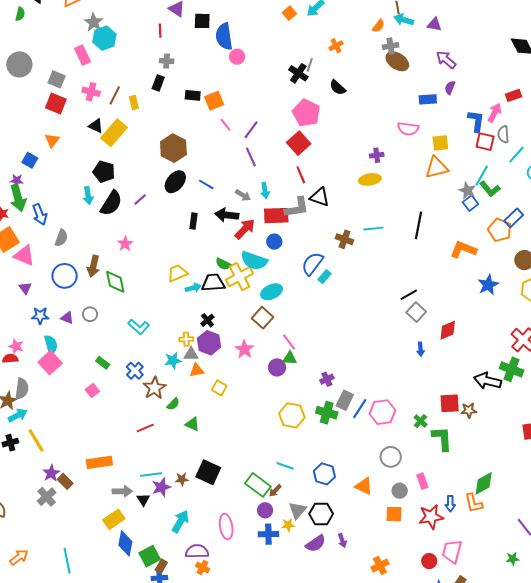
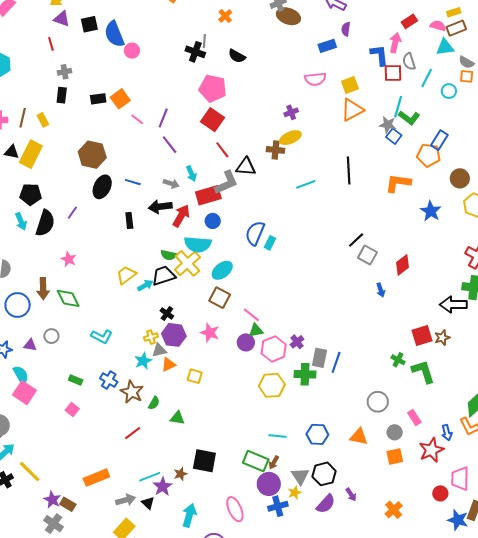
brown cross: (344, 239) -> (276, 150), moved
pink hexagon: (382, 412) -> (274, 349), moved
purple circle: (265, 510) -> (269, 484), size x1.5

